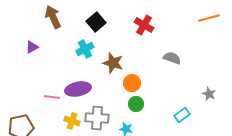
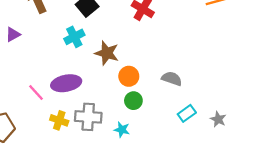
gray semicircle: (172, 58) -> (172, 79), moved
gray star: (209, 94) -> (218, 119), moved
pink line: (52, 97) -> (36, 93), turned 42

